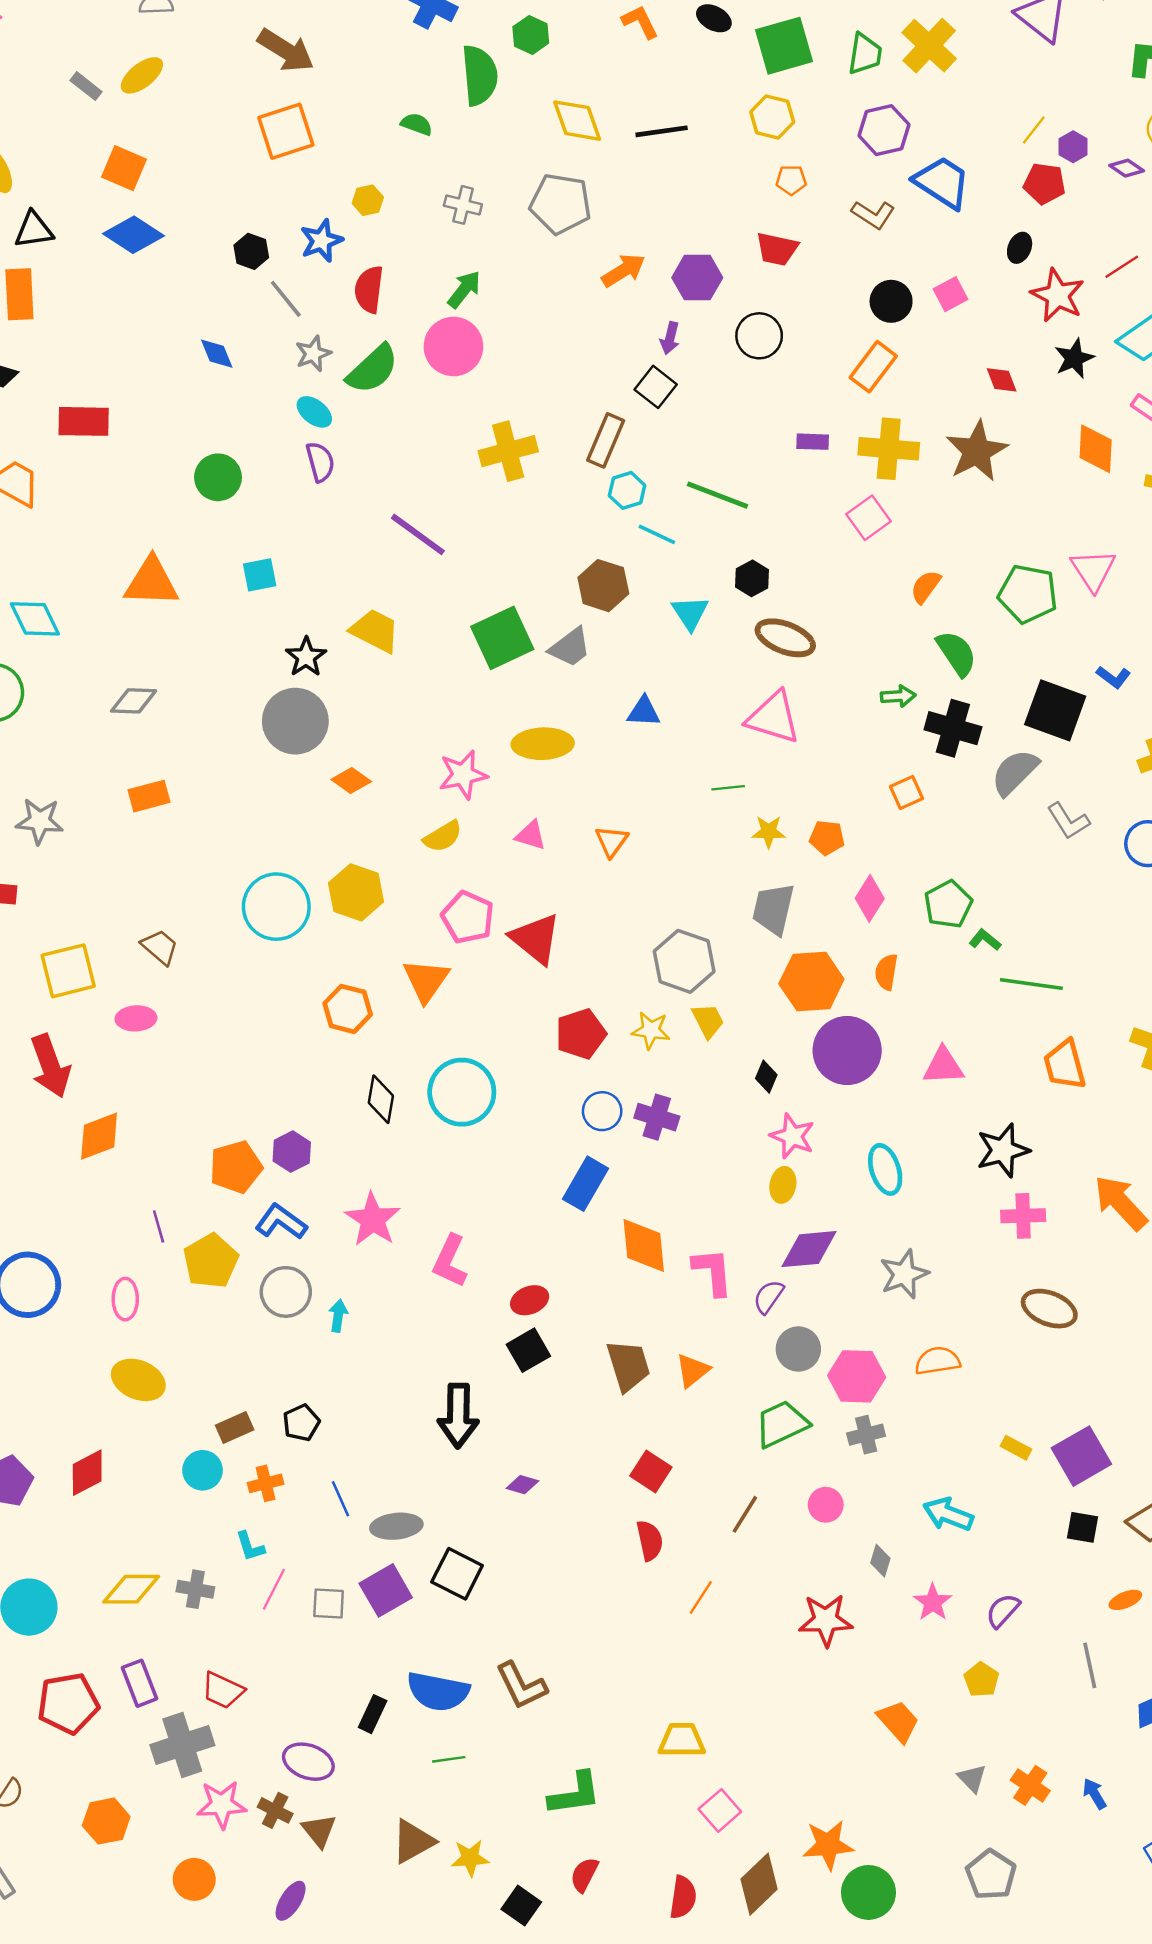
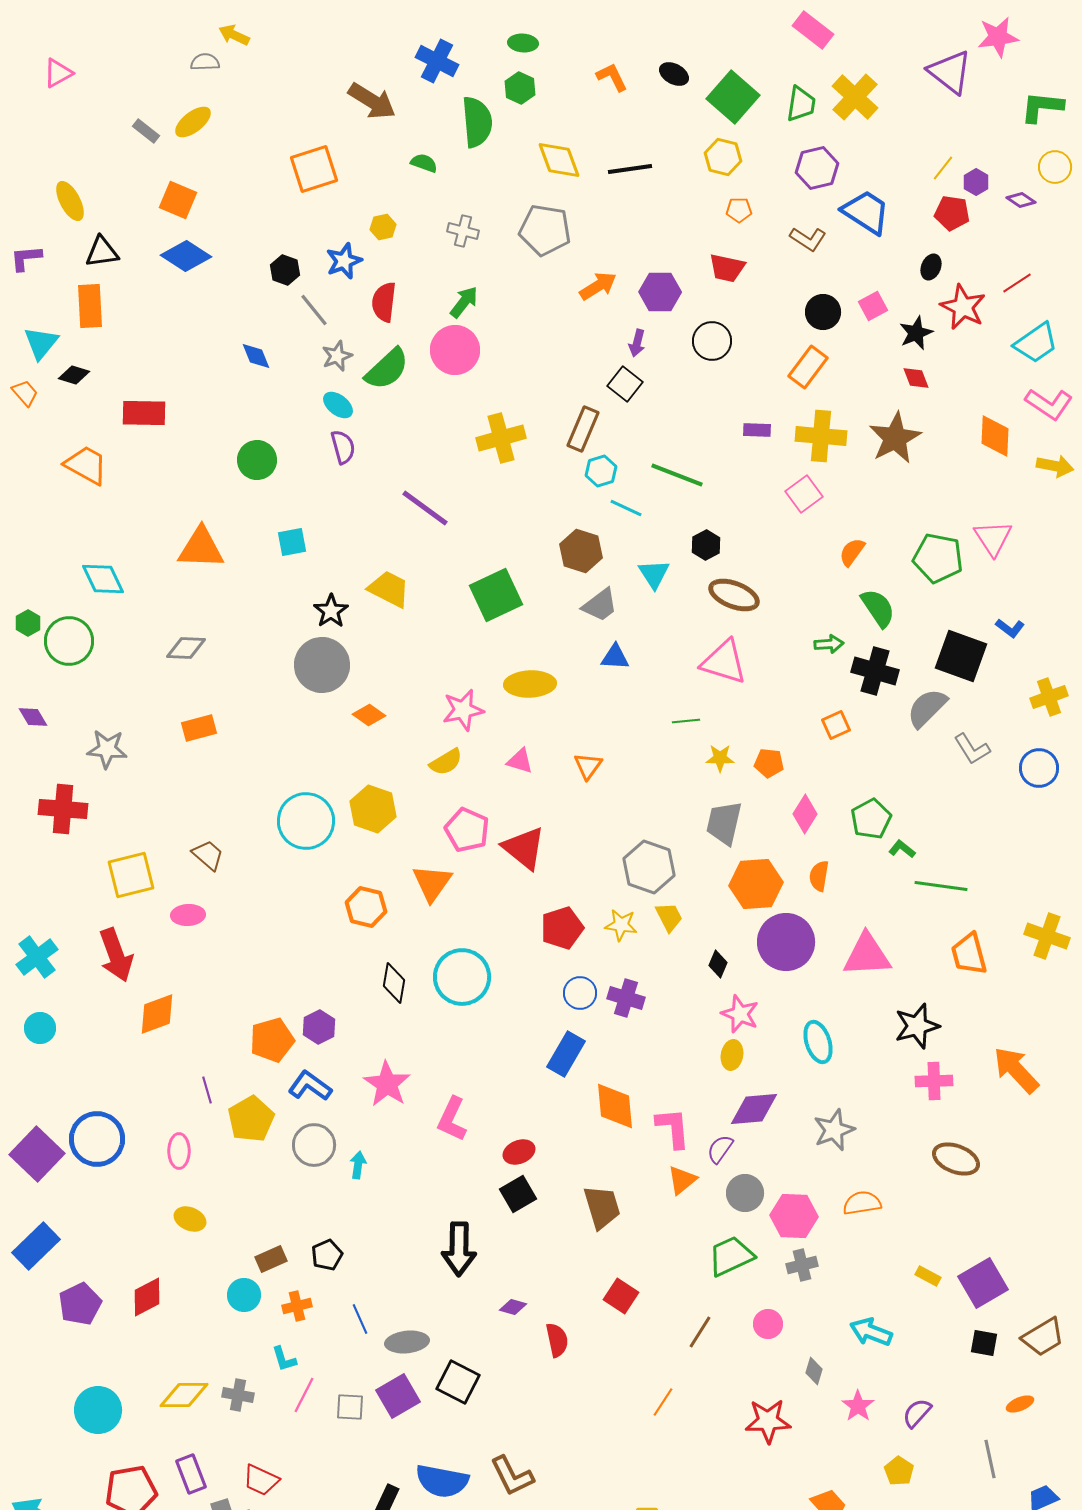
green square: (784, 46) -> (733, 97), turned -33
brown arrow: (286, 50) -> (372, 101), moved
black star: (1074, 358) -> (916, 333), moved
gray trapezoid: (570, 647) -> (600, 605), moved
pink triangle: (943, 1066) -> (867, 955), size x1.4
orange triangle: (692, 1370) -> (682, 1180), moved
yellow ellipse: (138, 1380) -> (190, 1219), size x0.7
red semicircle: (650, 1540) -> (557, 1340), moved

